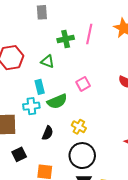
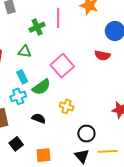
pink square: (83, 84) -> (62, 66), size x1.6
black semicircle: (48, 133) -> (39, 118), turned -80
black circle: (82, 156) -> (86, 134), moved, size x0.7

